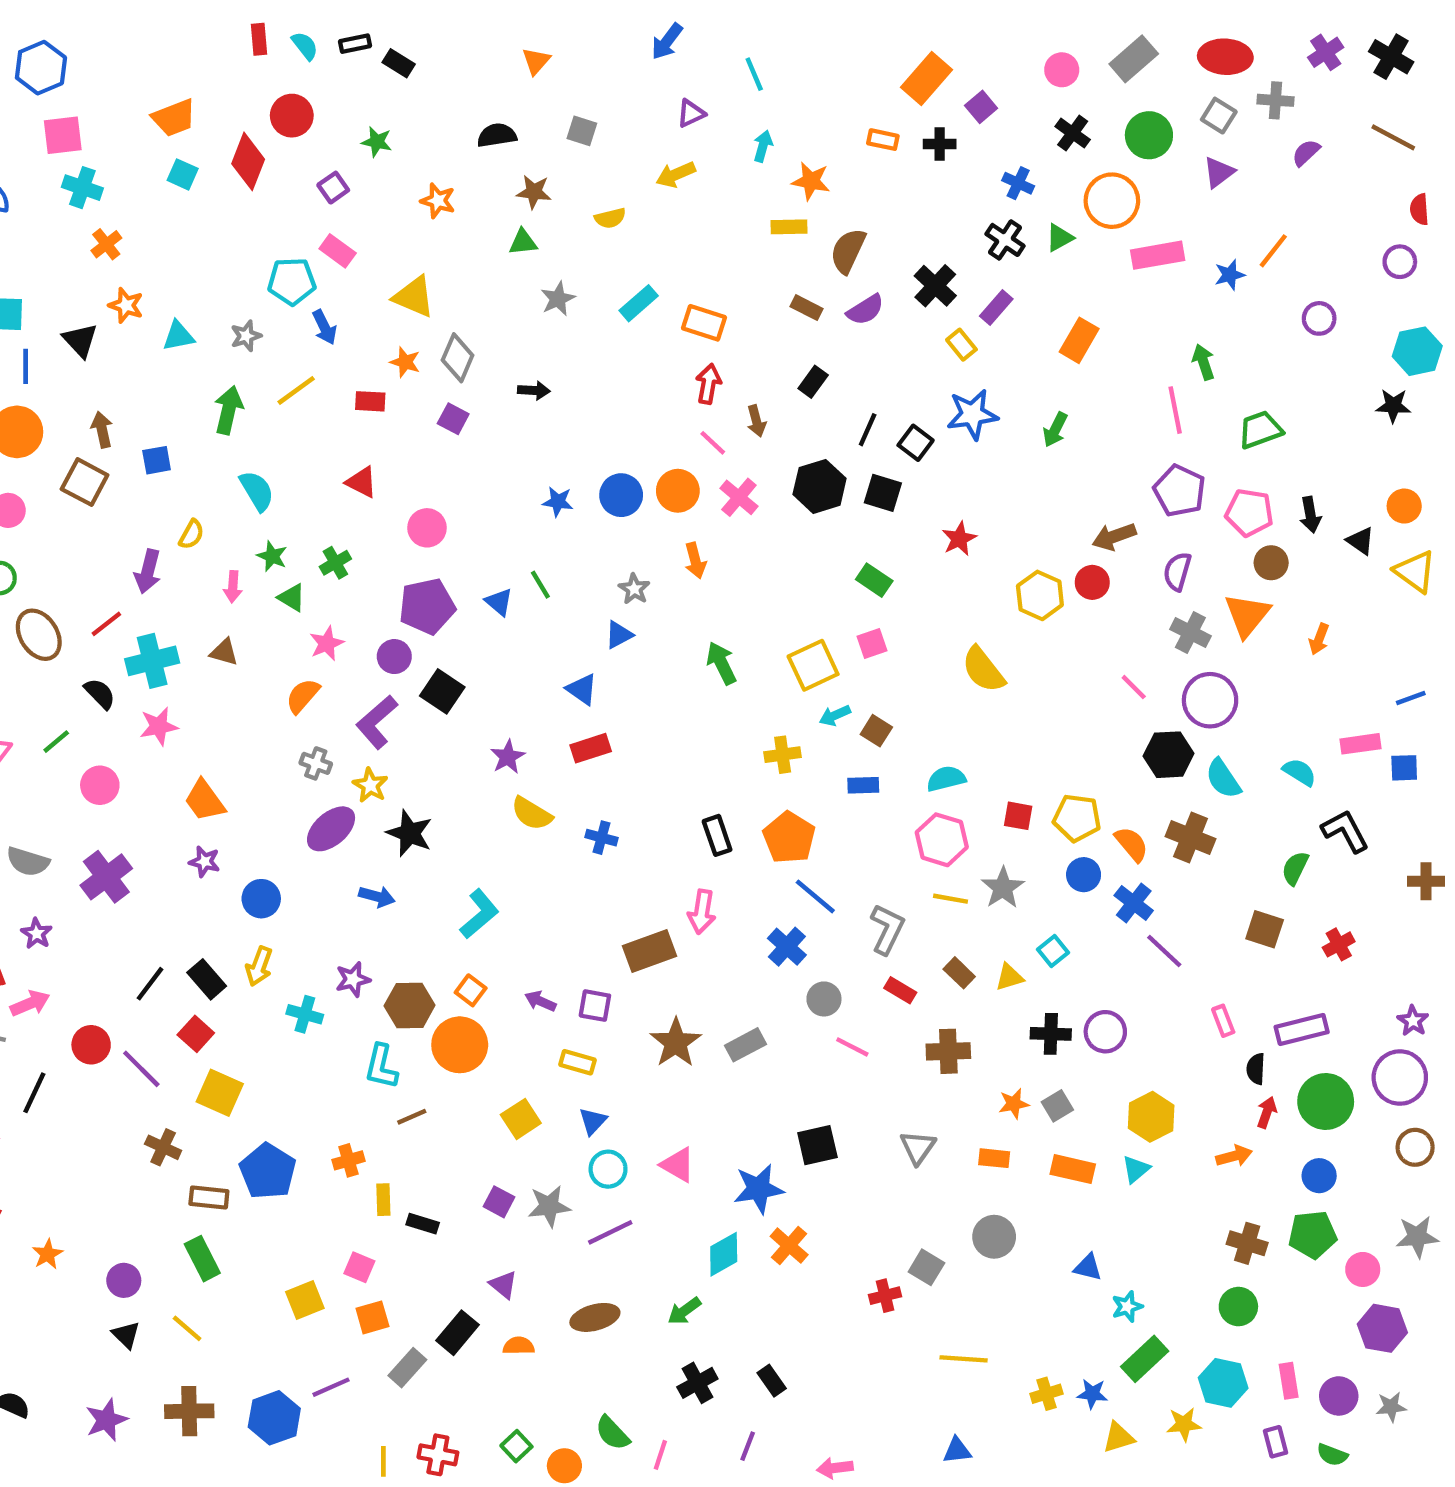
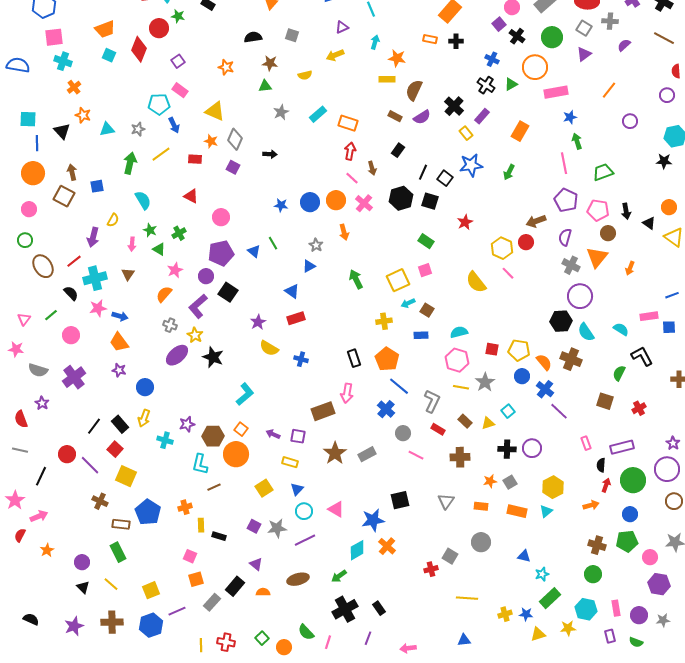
purple square: (981, 107) -> (499, 24), moved
green star: (377, 142) -> (178, 16), moved
blue star: (1230, 275) -> (570, 117), moved
brown triangle: (224, 652) -> (128, 274), turned 48
pink line: (1134, 687) -> (508, 273), moved
blue arrow: (377, 896) -> (120, 316), moved
pink arrow: (30, 1003) -> (39, 516), moved
yellow square: (305, 1300) -> (151, 590), moved
black cross: (697, 1383) -> (345, 609), size x1.4

